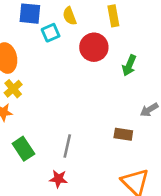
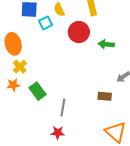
green arrow: (129, 65) -> (106, 44), turned 77
green rectangle: (23, 149) -> (37, 91), moved

